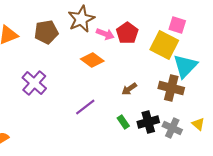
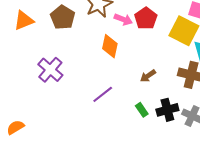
brown pentagon: (46, 32) -> (63, 17), turned -30
orange diamond: (92, 60) -> (110, 46), turned 65

